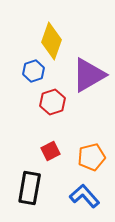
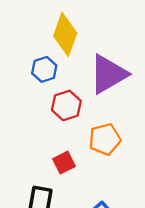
orange pentagon: (92, 157) -> (105, 139), moved

